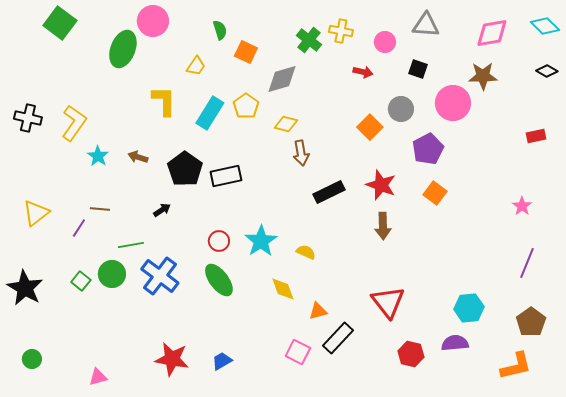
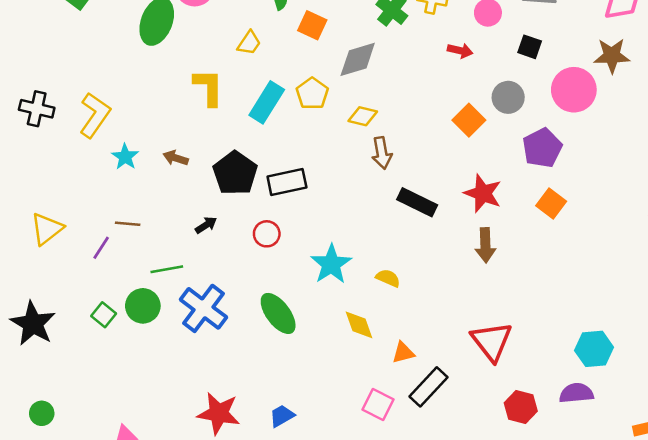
black rectangle: (329, 192) -> (417, 202), turned 52
red circle: (219, 241) -> (267, 234), moved

